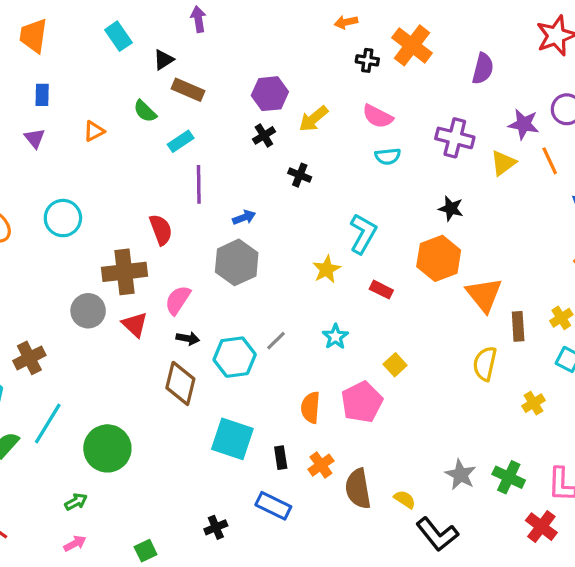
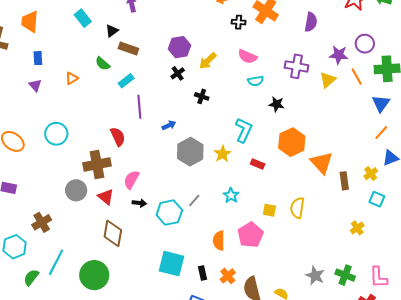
black star: (451, 209) -> (277, 104), moved
gray hexagon: (237, 262) -> (190, 152), moved
yellow semicircle: (485, 364) -> (297, 208), moved
yellow square: (395, 365) -> (269, 210), turned -32
brown diamond: (180, 383) -> (113, 233), moved

